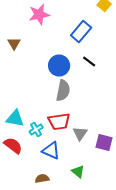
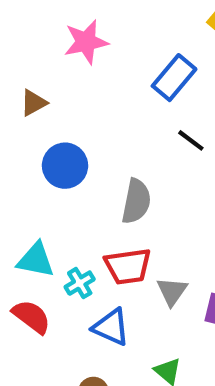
brown triangle: (14, 44) -> (34, 103), turned 32
blue circle: (59, 66) -> (65, 166), moved

